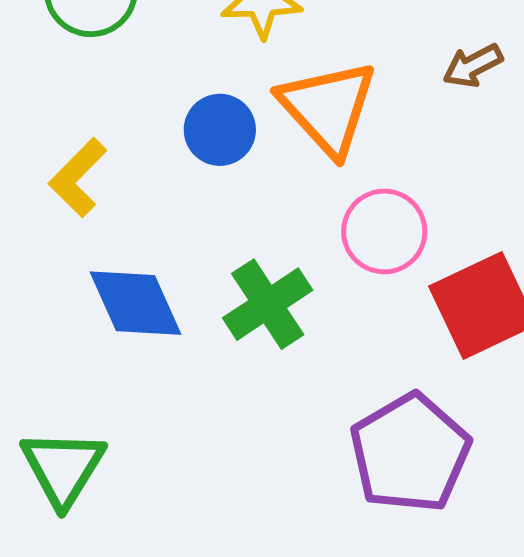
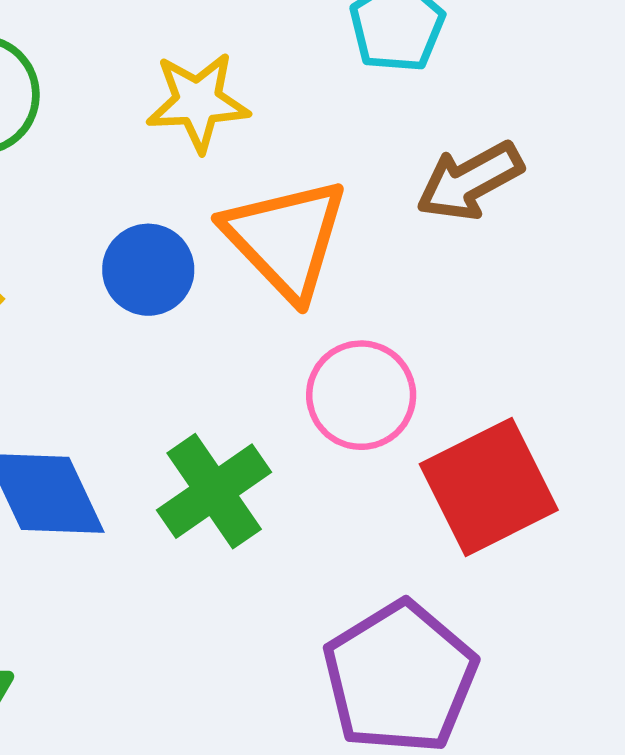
brown arrow: (473, 66) -> (470, 181), size x1.4

